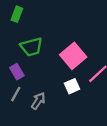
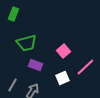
pink square: (73, 56) -> (63, 51), size x0.6
purple rectangle: (17, 72) -> (35, 65), moved, turned -40

